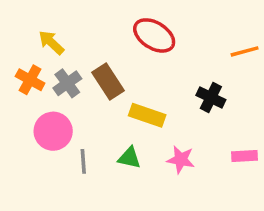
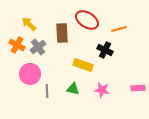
orange line: (245, 51) -> (119, 29), moved
brown rectangle: (108, 82) -> (62, 33), moved, turned 30
black cross: (211, 98) -> (105, 50), moved

